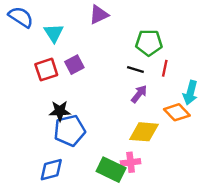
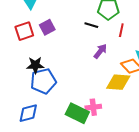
black line: (135, 70) -> (91, 25), moved
yellow diamond: (144, 132) -> (118, 82), moved

